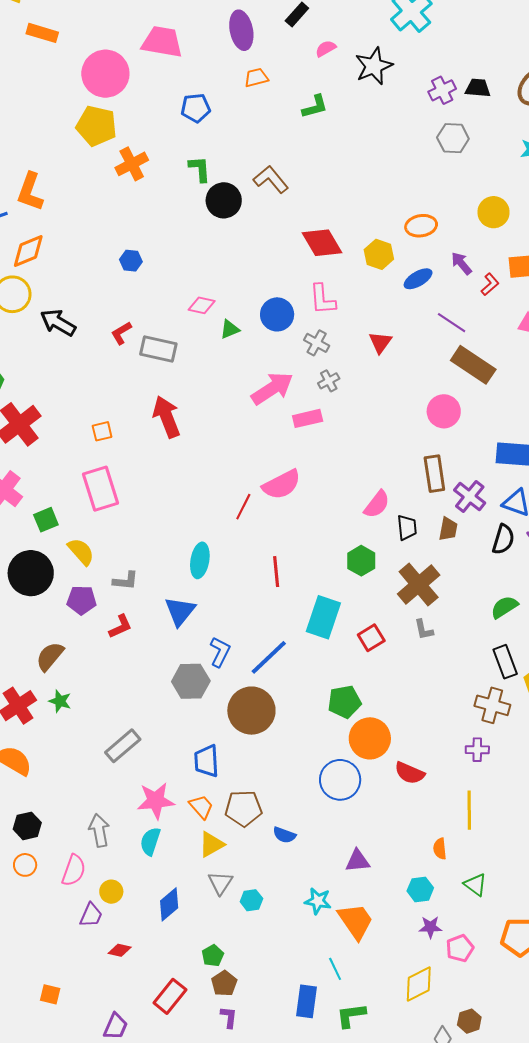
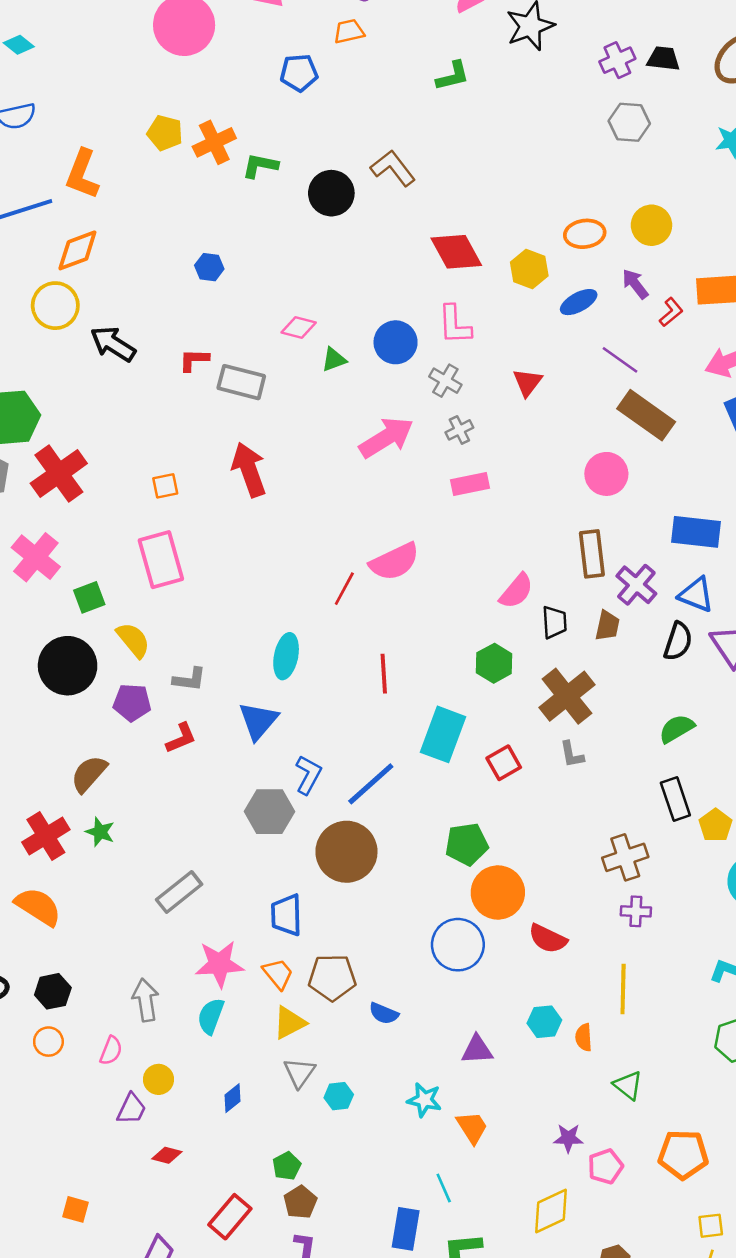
orange trapezoid: (256, 78) -> (349, 31), moved
yellow pentagon: (96, 126) -> (165, 133), moved, size x0.7
green L-shape: (200, 169) -> (260, 166), moved, turned -76
yellow circle: (494, 212) -> (651, 225), moved
red L-shape: (121, 333) -> (194, 360), turned 30
pink rectangle: (308, 418) -> (470, 484), moved
brown cross: (492, 705) -> (625, 857), moved, turned -36
pink semicircle: (74, 870) -> (111, 1051), size x0.7
cyan hexagon: (420, 889) -> (544, 1022), moved
blue diamond: (169, 904) -> (232, 1098), size x0.7
orange trapezoid: (356, 921) -> (472, 1127), size x0.7

